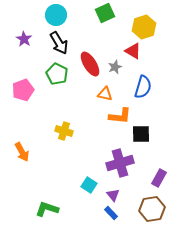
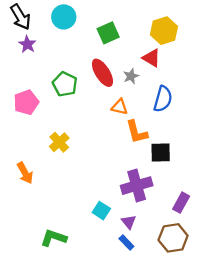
green square: (105, 13) -> (108, 33), moved
black arrow: (59, 43) -> (20, 17), moved
orange L-shape: (120, 116) -> (137, 132), turned 70
yellow cross: (64, 131) -> (59, 142), moved, turned 30

